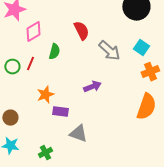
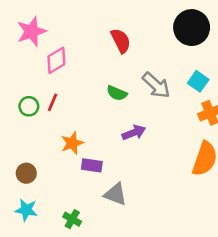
red semicircle: (81, 31) -> (121, 41), moved
green semicircle: (54, 52) -> (117, 93), moved, turned 98
green cross: (45, 153) -> (72, 219), turned -32

